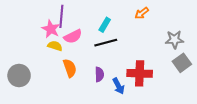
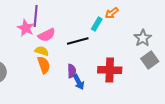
cyan rectangle: (105, 25) -> (97, 24), moved
gray star: (174, 40) -> (143, 38), turned -30
yellow semicircle: (55, 46) -> (42, 51), moved
blue arrow: (118, 86) -> (79, 82), moved

